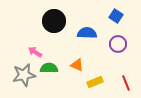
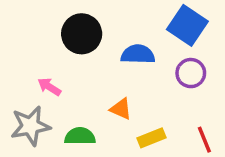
blue square: (116, 16) -> (187, 25), size x1.6
green semicircle: (49, 68) -> (80, 136), moved

